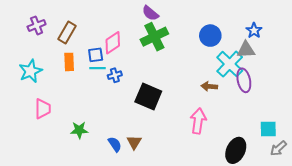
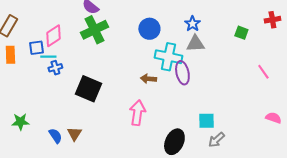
gray triangle: (246, 50) -> (195, 44), moved
cyan cross: (230, 64) -> (168, 57), turned -32
cyan line: (98, 68) -> (48, 57), moved

